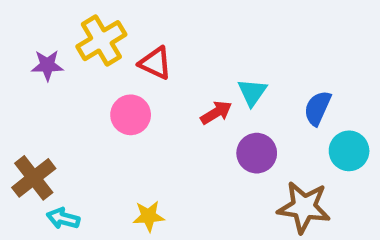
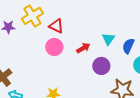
cyan triangle: (252, 92) -> (108, 39), moved
pink circle: (131, 115) -> (54, 47), moved

